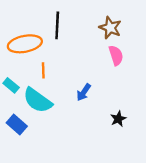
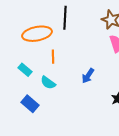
cyan semicircle: (38, 100) -> (48, 83), size x0.6

